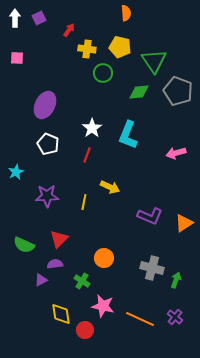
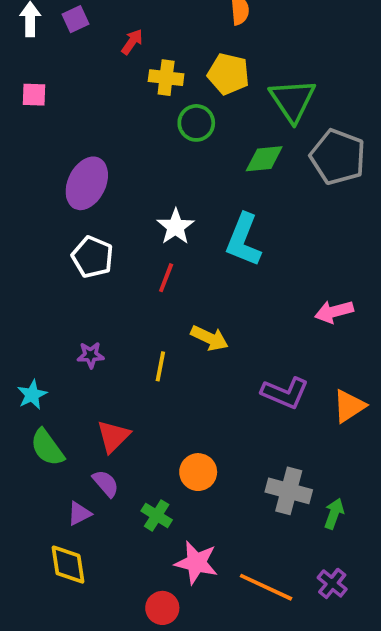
pink arrow: (176, 153) -> (334, 312), moved
cyan star: (16, 172) -> (32, 395), moved
purple star: (47, 196) -> (91, 355), size x0.6
green semicircle: (24, 245) -> (47, 448), turned 30
purple semicircle: (55, 264) -> (106, 483), turned 56
yellow diamond: (61, 314) -> (68, 565), moved

